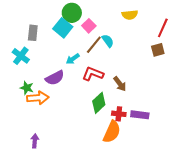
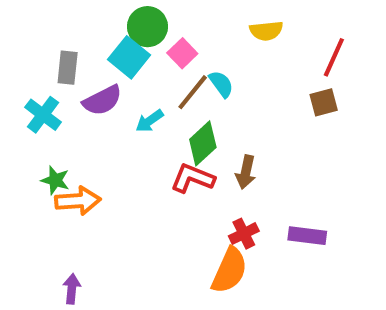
red L-shape: (93, 74) -> (193, 178), moved
purple semicircle: (55, 78) -> (102, 100), moved
brown arrow: (120, 84) -> (246, 172), turned 49
green diamond: (99, 103) -> (203, 143), moved
red cross: (119, 114) -> (244, 234), turned -32
purple rectangle: (140, 115) -> (307, 236), moved

